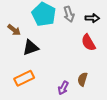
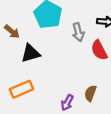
gray arrow: (69, 14) -> (78, 32), moved

